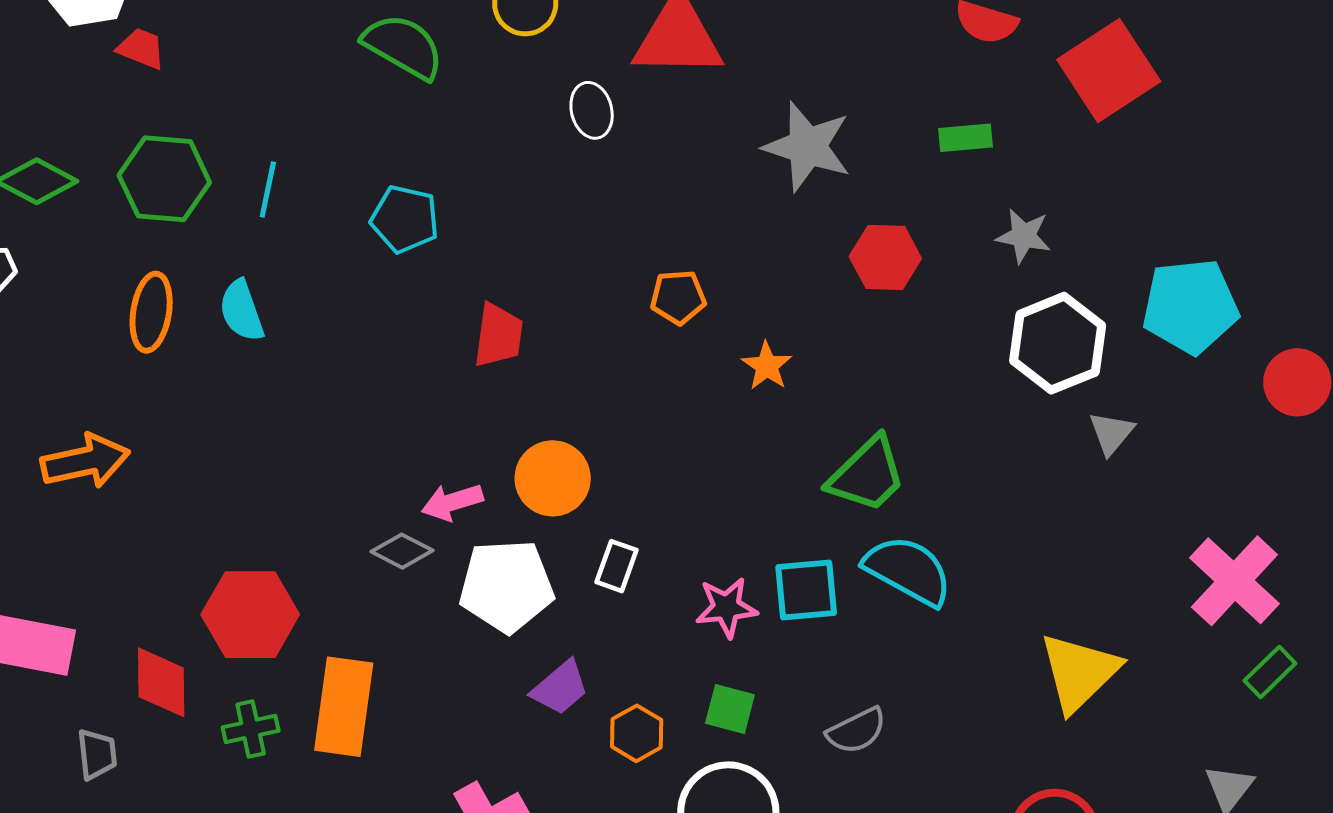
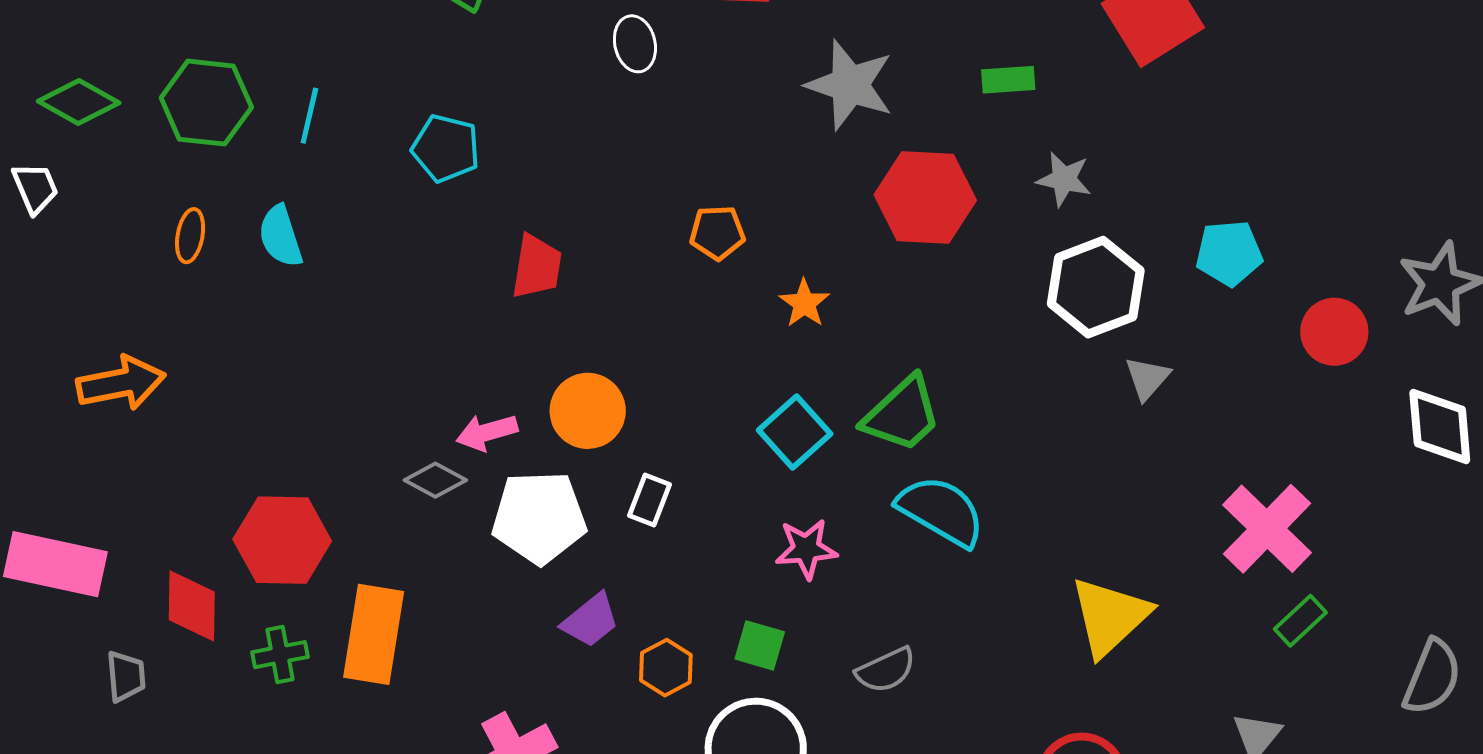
red hexagon: (885, 257) -> (925, 198), size x1.4
cyan pentagon: (1190, 306) -> (1229, 253), size x0.7
orange ellipse: (151, 312) -> (190, 236), size x0.7
cyan square: (806, 590) -> (795, 432), moved, turned -38
pink star: (726, 607) -> (806, 549), moved

